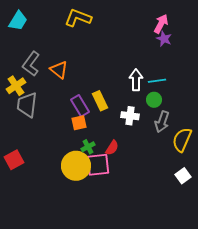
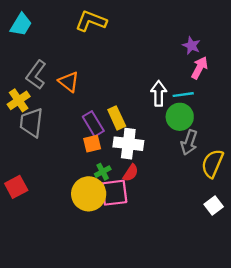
pink arrow: (161, 24) -> (200, 68), moved
green circle: (154, 100) -> (180, 117), size x1.5
white cross: (130, 116) -> (128, 144), moved, size x1.4

